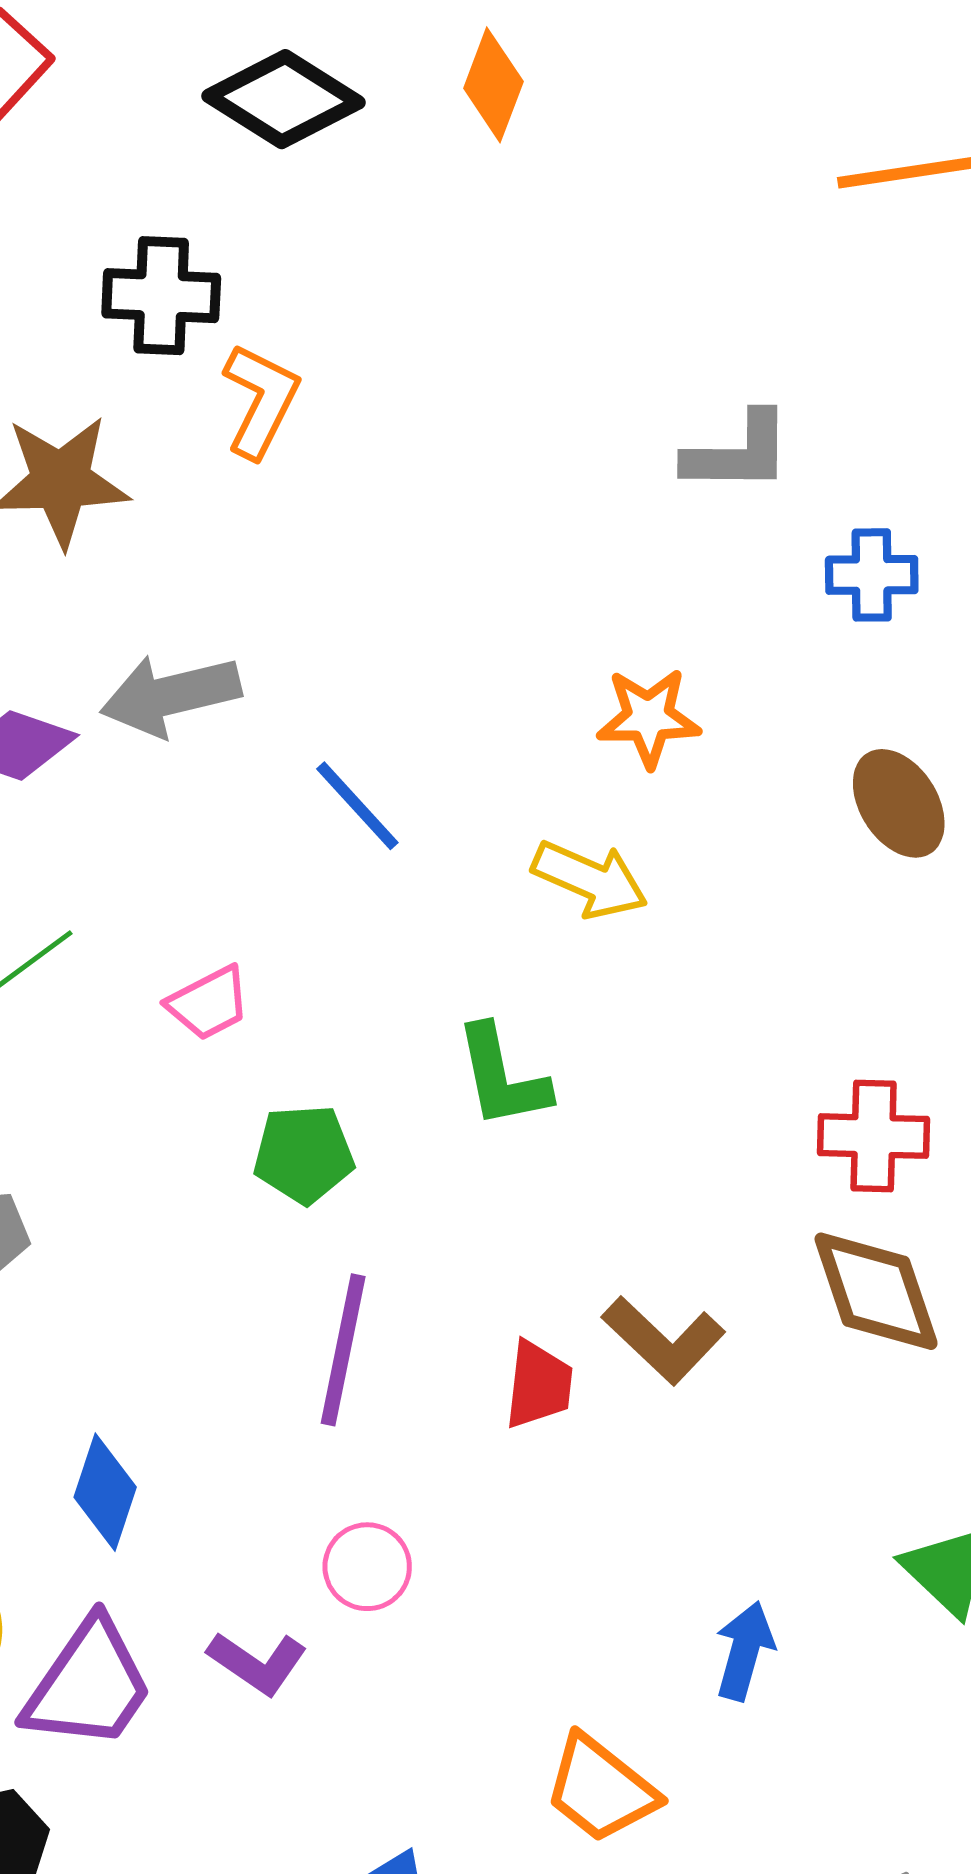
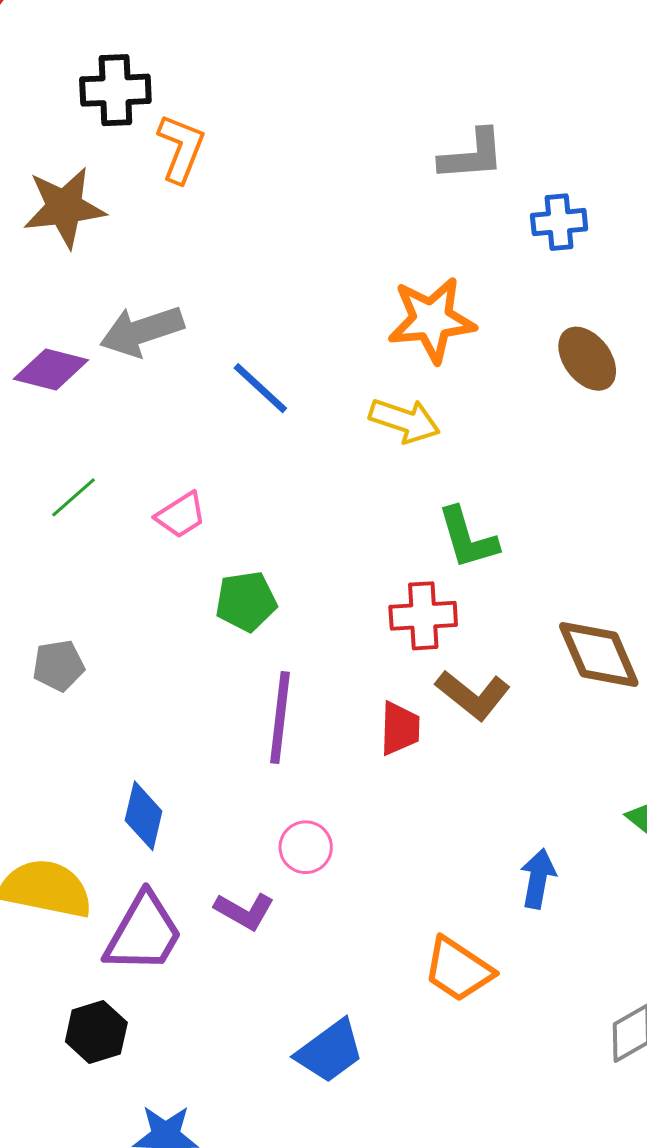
orange star: (648, 718) -> (432, 320), size x1.4
green L-shape: (502, 1077) -> (468, 538), moved
red cross: (874, 1136) -> (423, 616), moved

